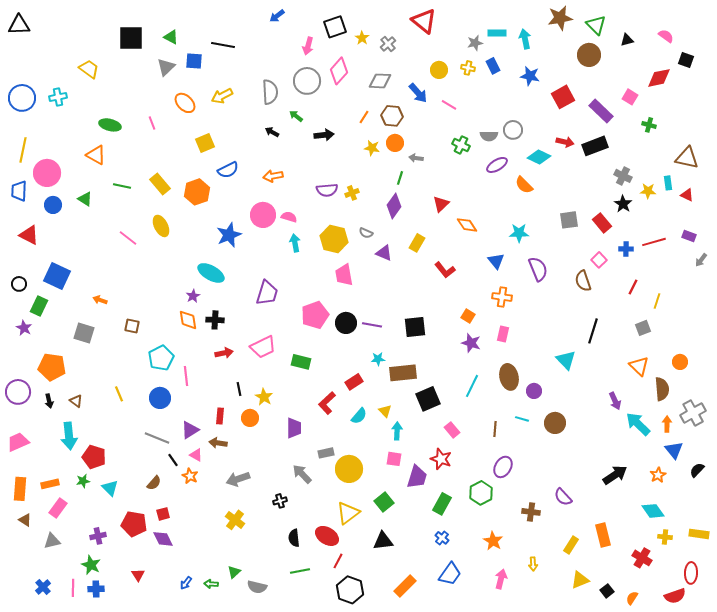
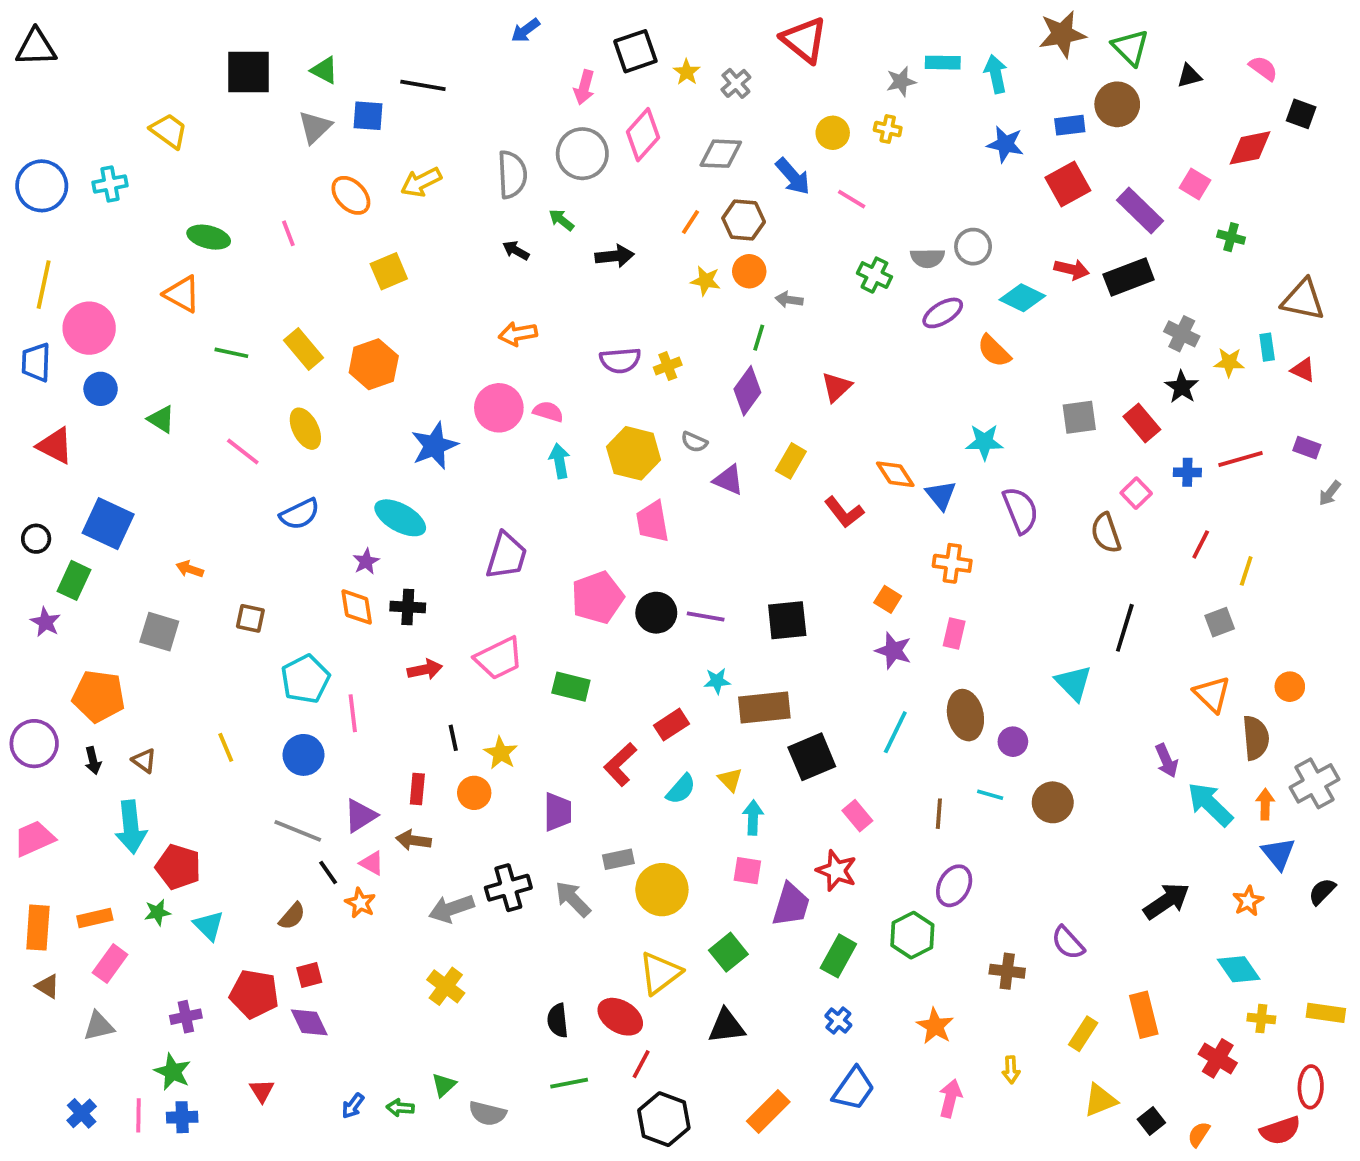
blue rectangle: (493, 66) -> (1070, 125), moved, turned -70
blue semicircle: (228, 170) -> (300, 514), moved
green triangle: (85, 199) -> (161, 419), moved
orange diamond: (467, 225) -> (895, 474), moved
black cross: (280, 501) -> (508, 888), moved, size x1.6

